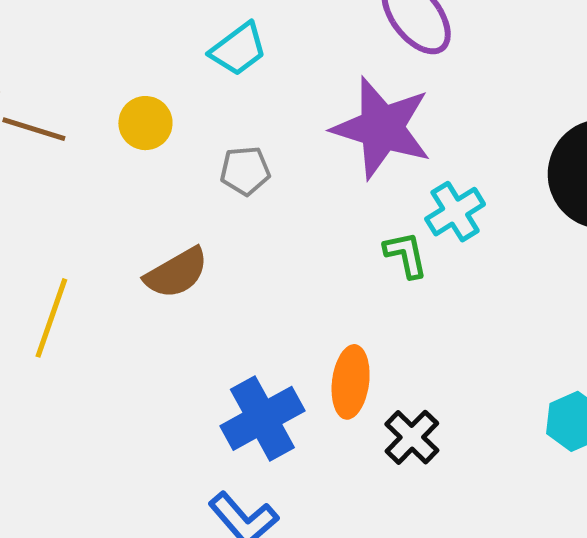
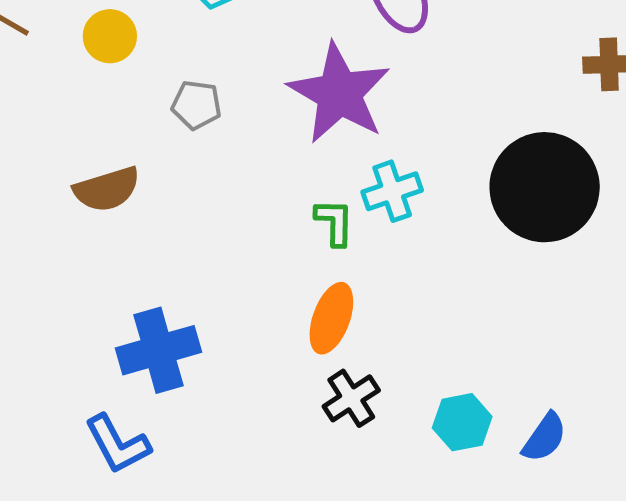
orange ellipse: (351, 382) -> (331, 318), moved
black cross: (412, 437) -> (351, 398), moved

